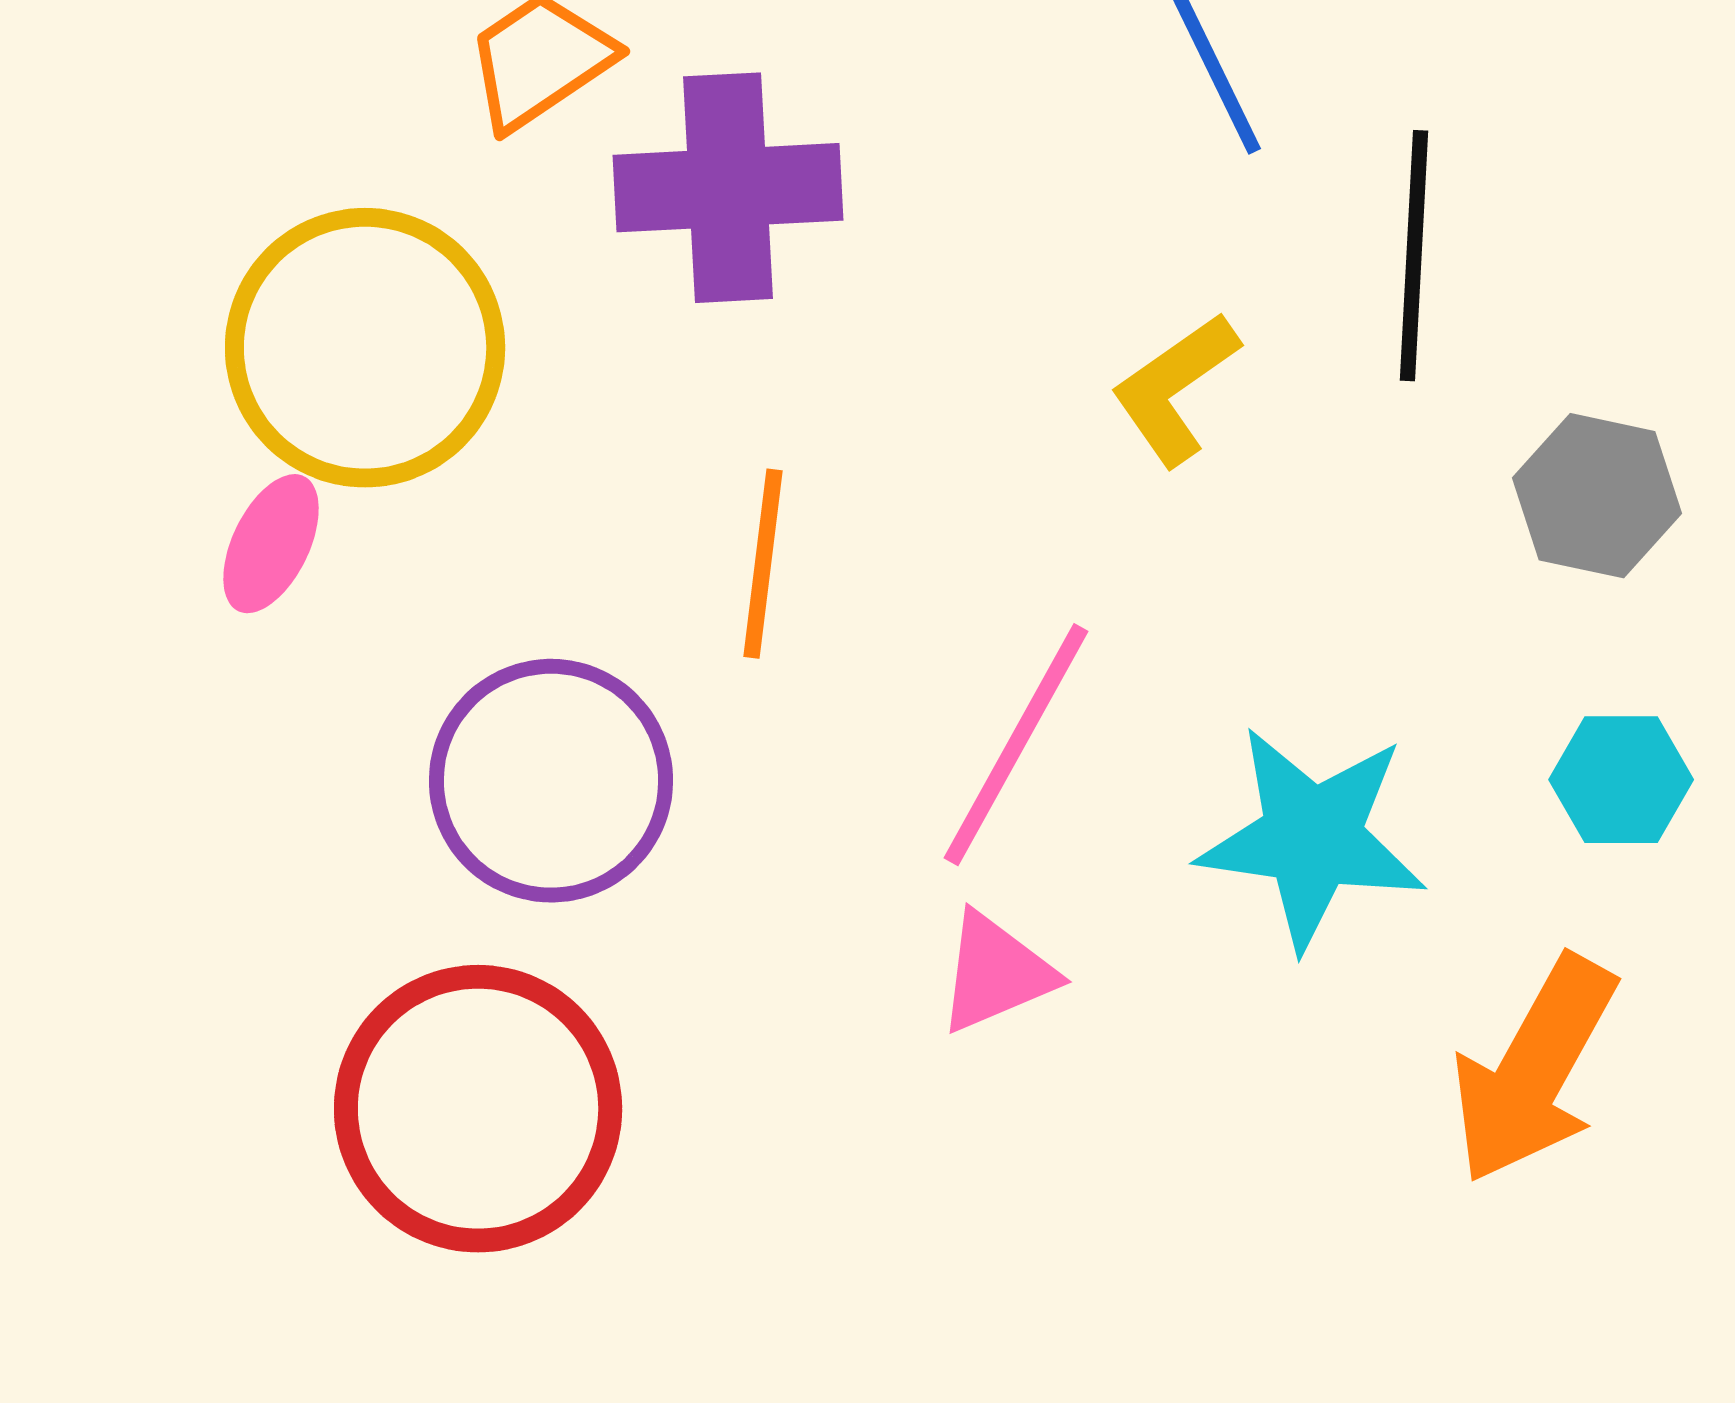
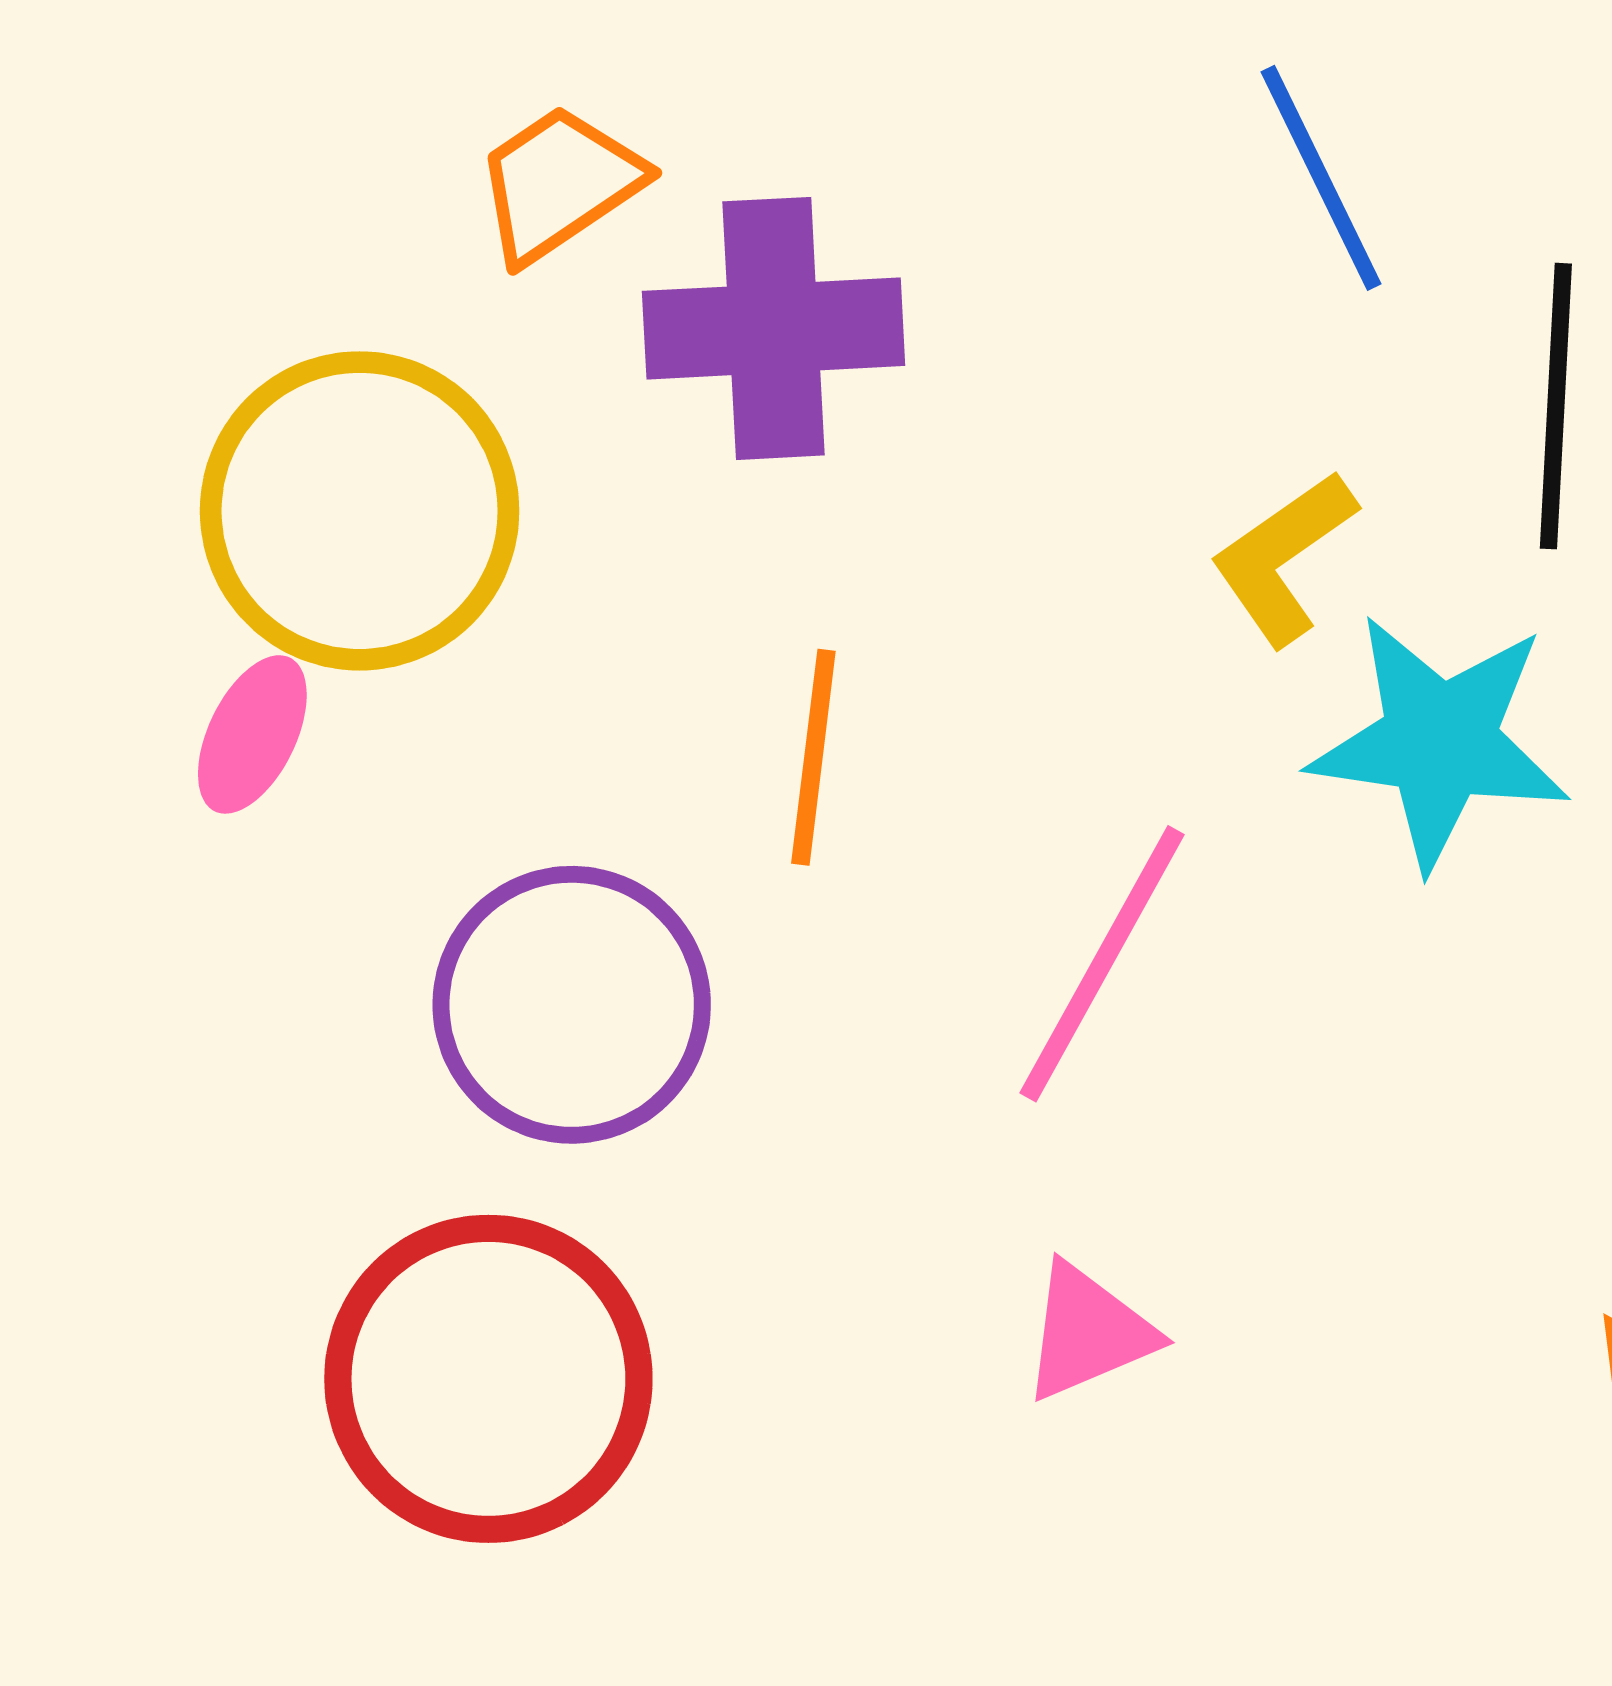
cyan star: (1312, 838) -> (1440, 741), moved
pink triangle: (996, 973) -> (1088, 1332), moved

